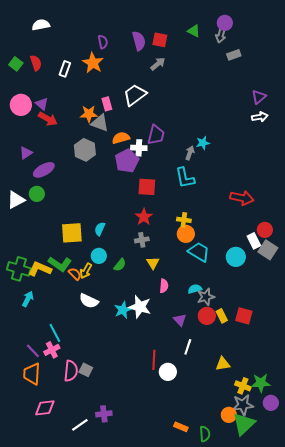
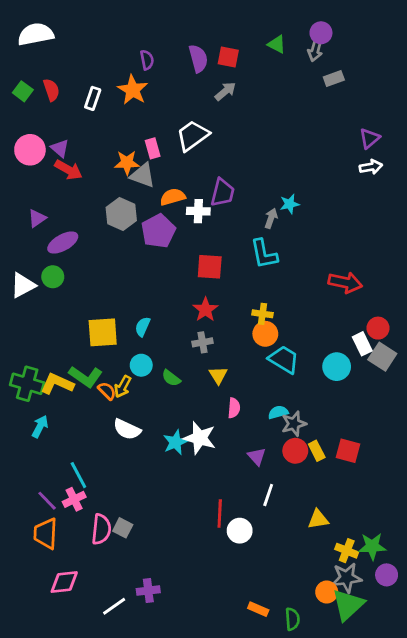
white semicircle: (41, 25) -> (36, 34), moved, size x1.4
purple pentagon: (127, 161) -> (158, 231), moved
green semicircle: (120, 265) -> (171, 378), turned 88

